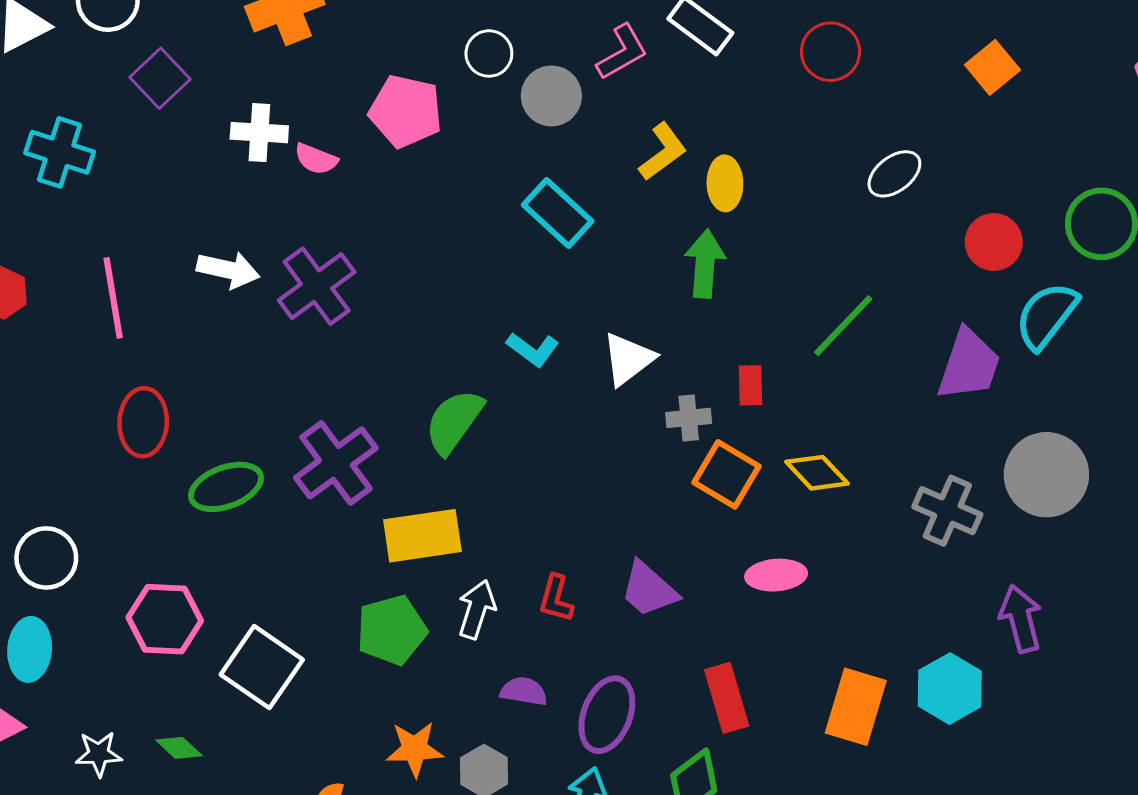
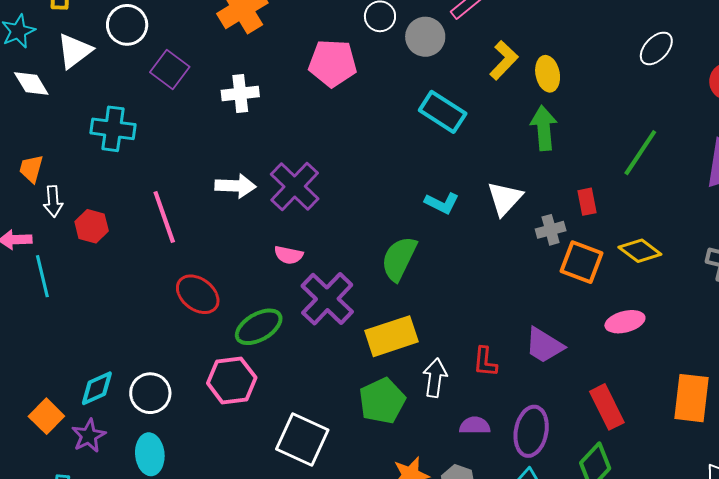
pink semicircle: (316, 159) -> (289, 255), moved
red ellipse: (143, 422) -> (198, 294), turned -45
pink hexagon: (165, 619) -> (232, 380), moved

